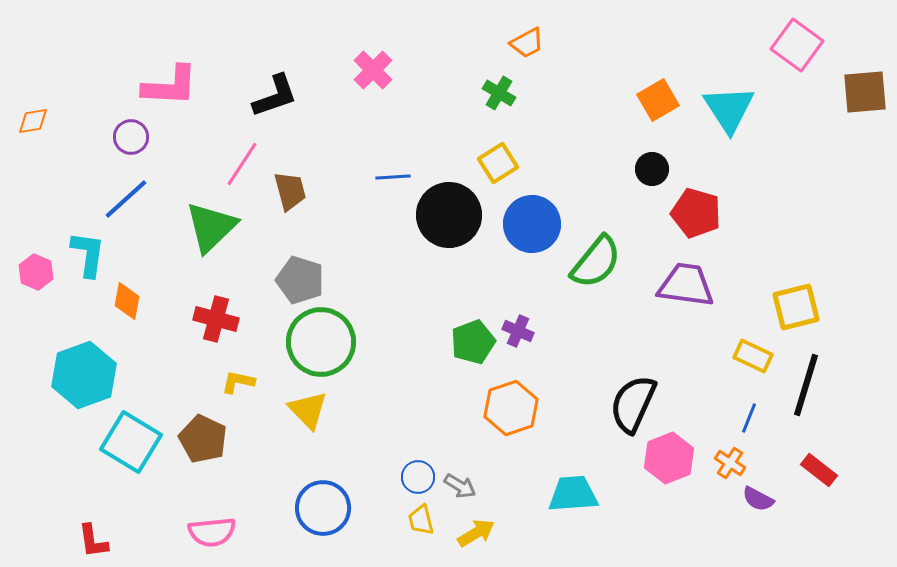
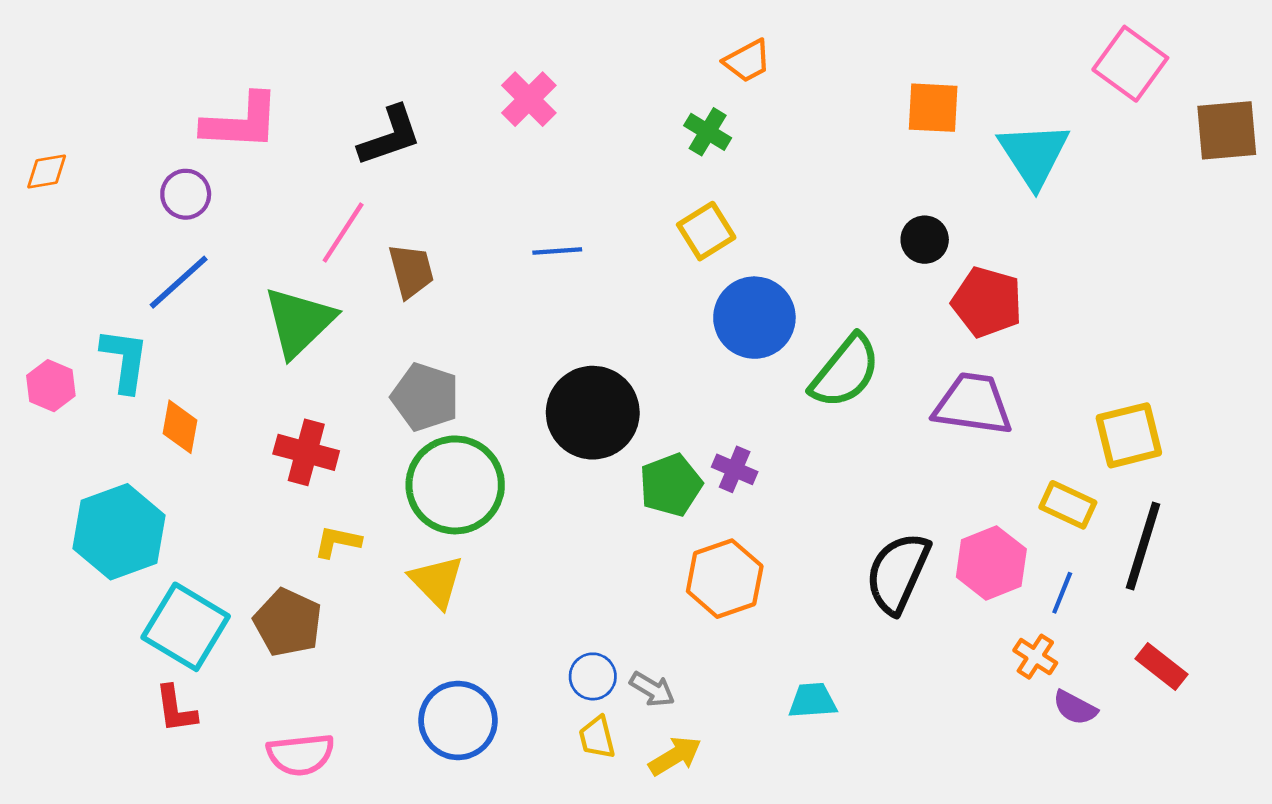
orange square: (658, 100) -> (933, 108), moved, turned 33
black circle: (449, 215) -> (593, 413), moved
pink hexagon: (669, 458) -> (991, 563), moved
cyan trapezoid: (573, 494) -> (813, 701), size x0.7
red L-shape: (93, 541) -> (176, 709), moved

